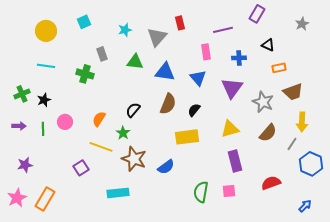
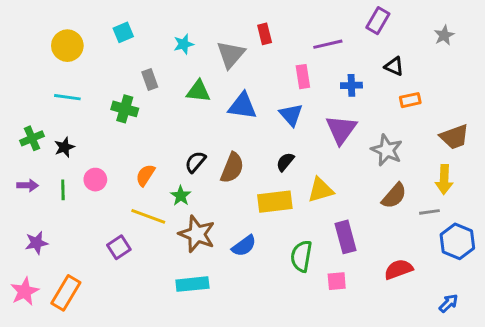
brown trapezoid: (293, 92) -> (454, 137), moved
brown semicircle: (168, 104) -> (232, 168), moved
yellow triangle: (230, 129) -> (321, 190), moved
gray line: (292, 144) -> (429, 212), turned 48
green semicircle: (201, 192) -> (301, 256), moved
cyan rectangle: (118, 193) -> (192, 284), moved

